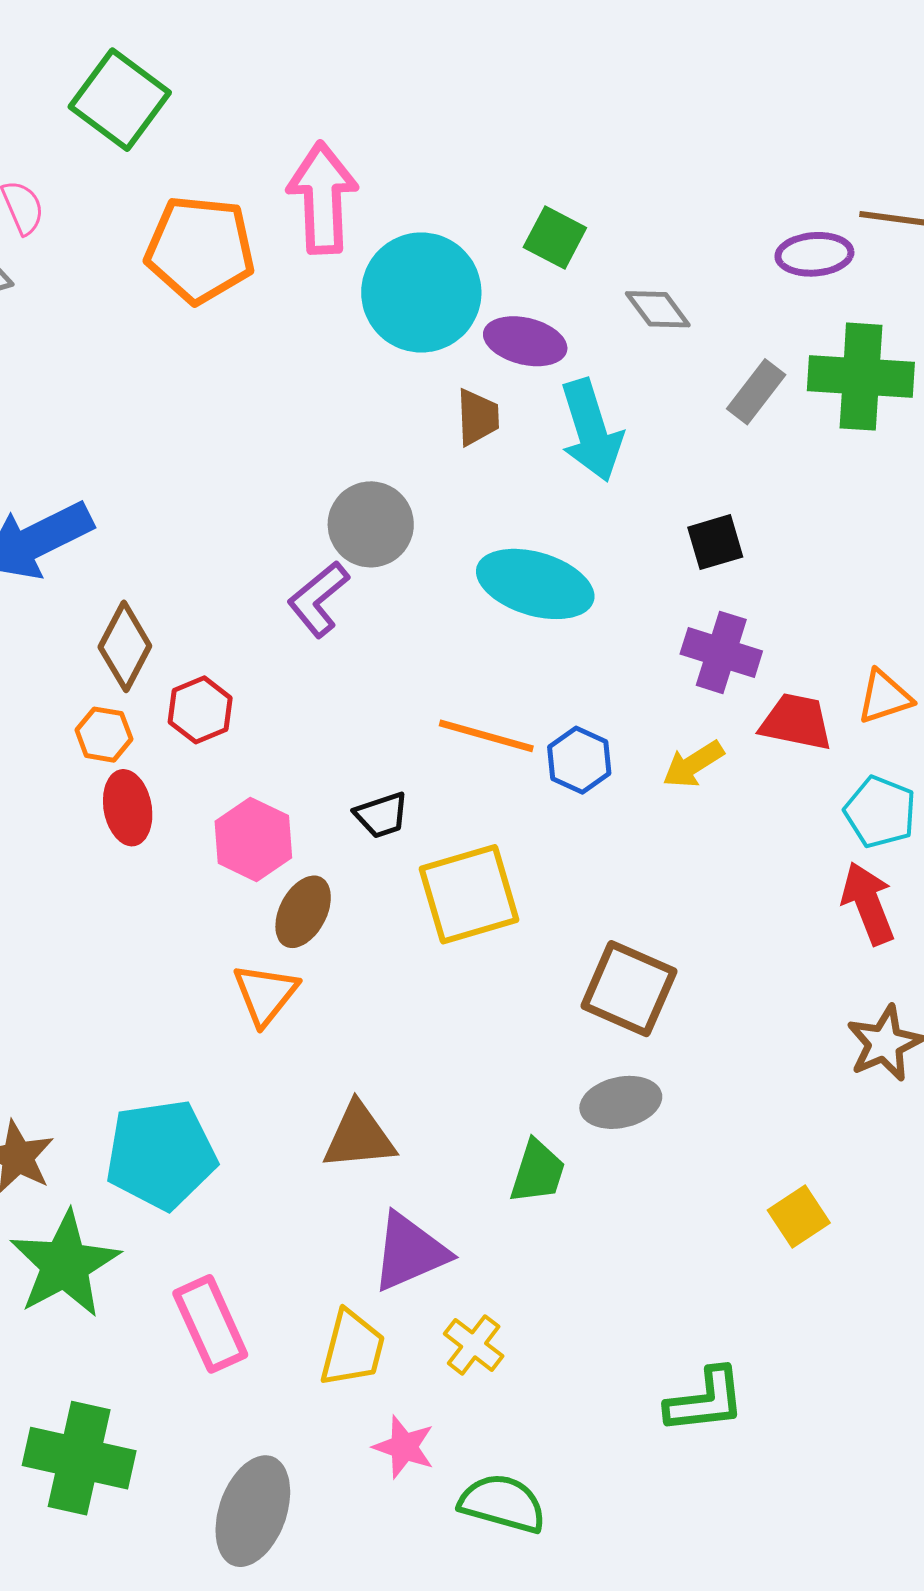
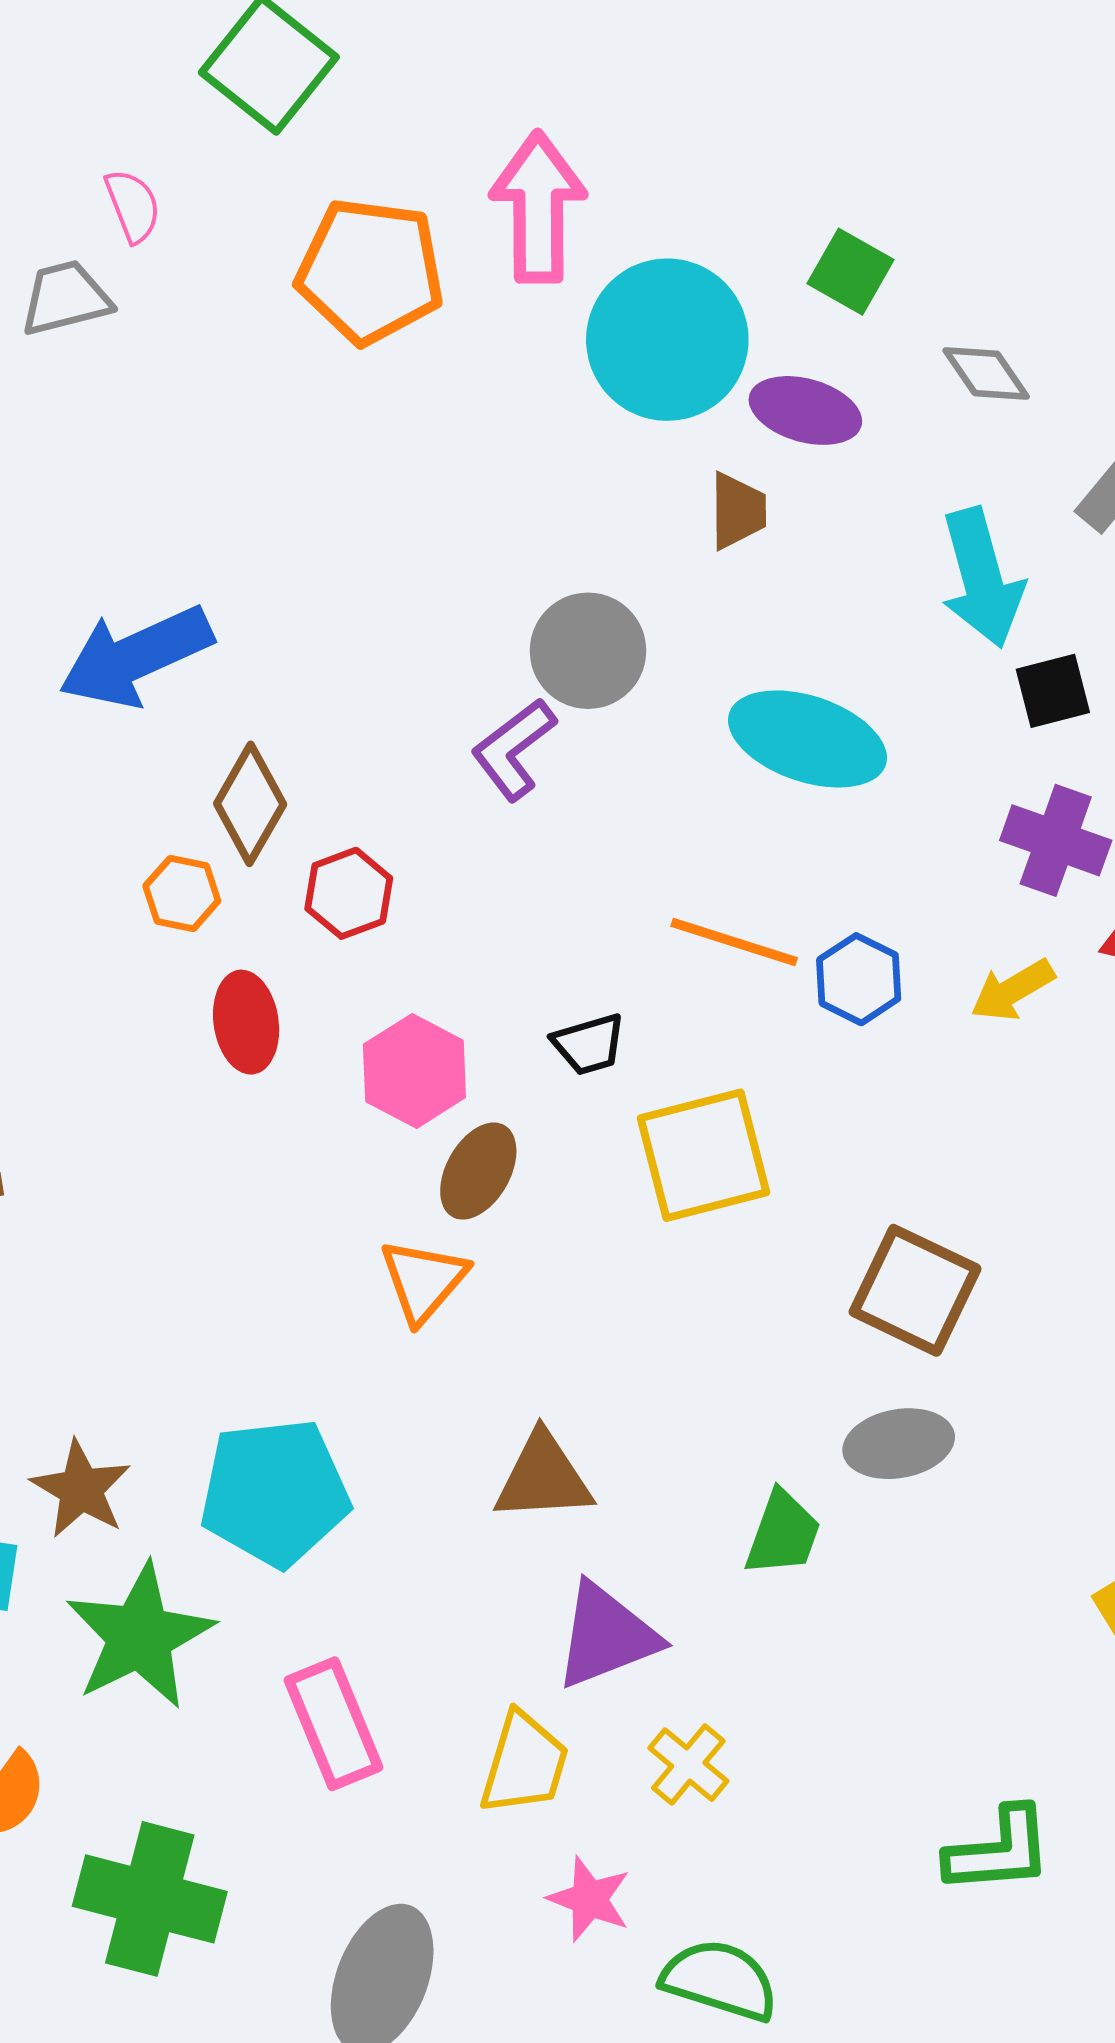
cyan arrow: (591, 430) -> (982, 578), moved
orange hexagon: (104, 735) -> (182, 893), moved

